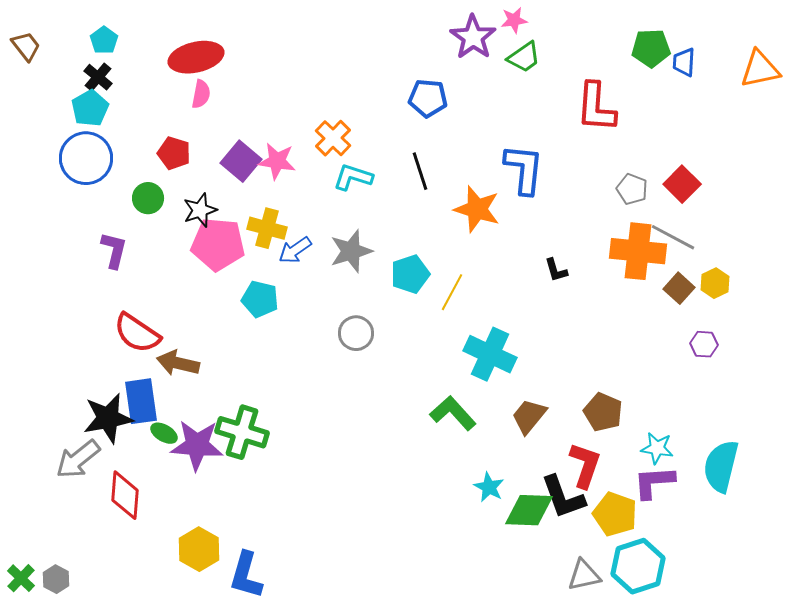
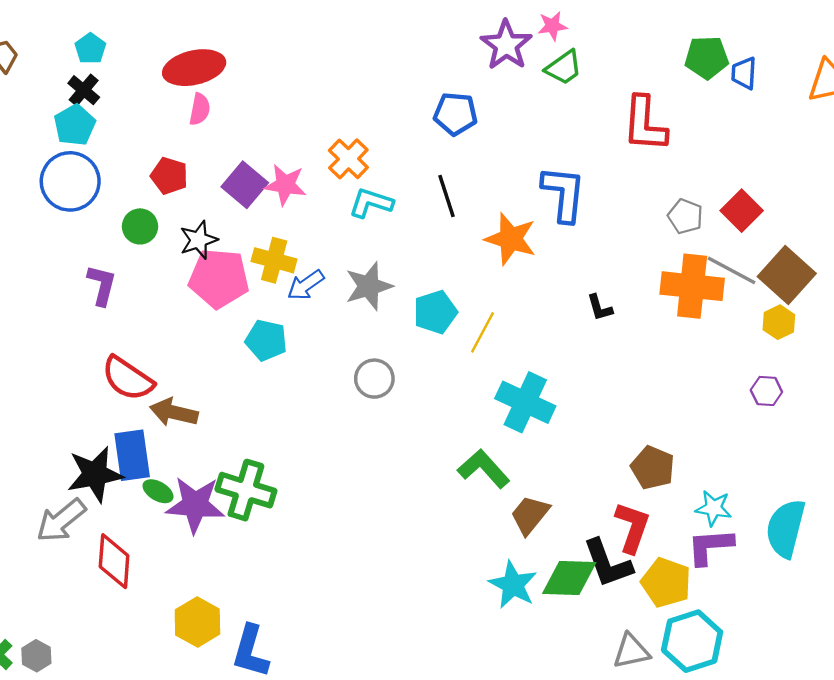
brown square: (679, 288) -> (787, 275), moved, size x1.6
brown trapezoid: (529, 416) -> (530, 515), moved
cyan star: (489, 487) -> (513, 585), moved, size x1.4

